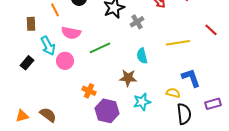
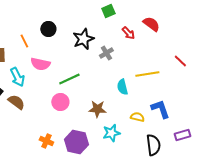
cyan semicircle: (142, 56) -> (122, 87), moved
pink circle: (65, 61) -> (60, 102), moved
orange cross: (89, 91) -> (46, 141), moved
yellow semicircle: (173, 93) -> (137, 117), moved
brown semicircle: (48, 115) -> (16, 102), moved

